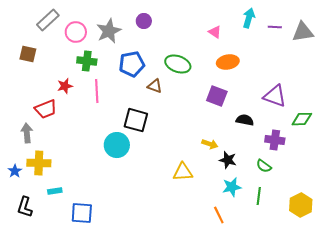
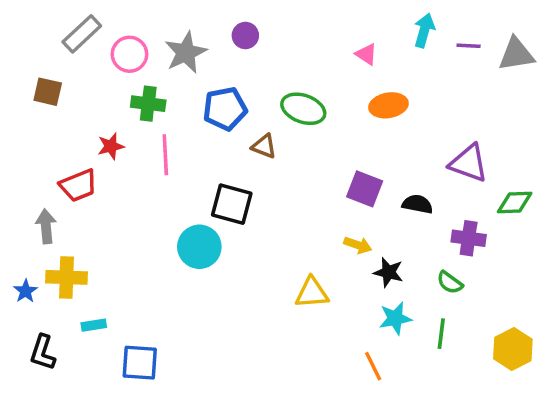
purple square: (217, 96) -> (365, 189), moved

